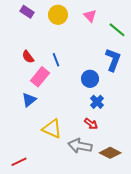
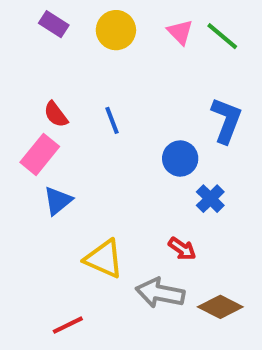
green line: (117, 30) -> (222, 36), moved
pink rectangle: (40, 77) -> (40, 154), moved
blue cross: (97, 102) -> (210, 199), moved
red line: (19, 162) -> (68, 325), moved

